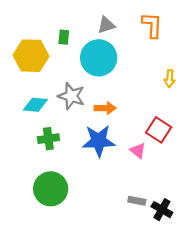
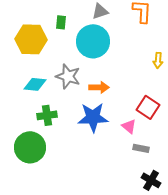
green circle: (51, 189) -> (30, 147), moved
gray rectangle: (137, 201) -> (141, 148), moved

